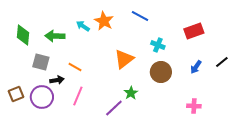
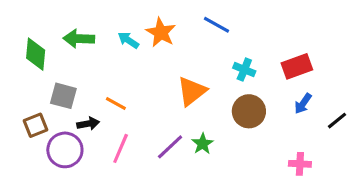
red rectangle: (194, 31) -> (297, 66), moved
green arrow: (55, 36) -> (79, 39), moved
black line: (222, 62) -> (337, 121), moved
brown square: (16, 94) -> (36, 125), moved
purple line: (114, 108) -> (170, 147), moved

